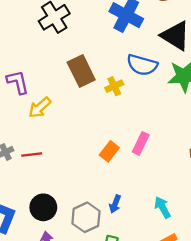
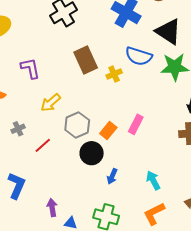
yellow arrow: (40, 107) -> (51, 103), moved
red line: (32, 154) -> (43, 145), moved, turned -36
black circle: (43, 207) -> (92, 153), moved
gray hexagon: (86, 217) -> (77, 125), moved

